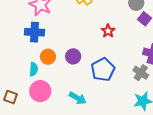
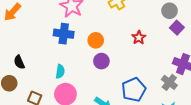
orange circle: (48, 57) -> (96, 40), moved
blue pentagon: (103, 70) -> (134, 90), moved

